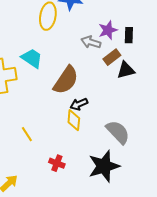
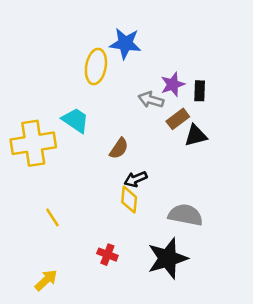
brown semicircle: (66, 80) -> (119, 148), size x0.6
gray semicircle: (118, 132) -> (185, 215), turned -36
yellow line: (27, 134) -> (52, 217), moved

